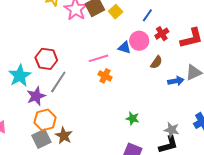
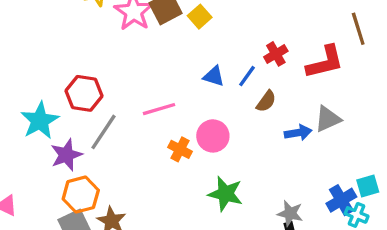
blue line: (147, 15) -> (247, 76), moved
pink circle: (139, 41) -> (213, 136), moved
pink line: (99, 58) -> (159, 109), moved
orange cross: (105, 76) -> (180, 149), moved
green star: (132, 118) -> (226, 194), size x1.5

